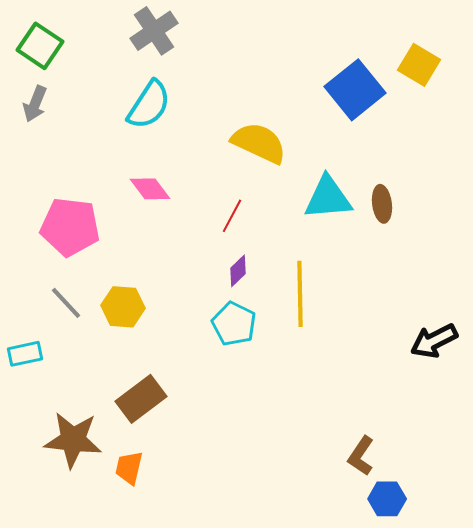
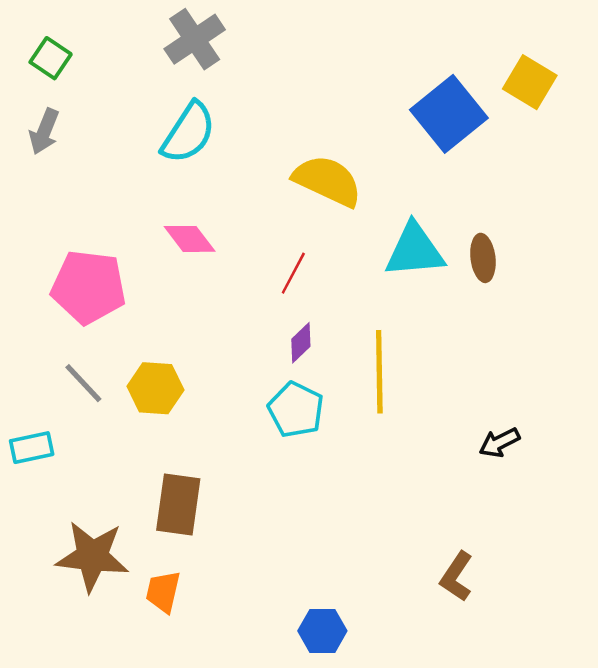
green square: (40, 46) -> (51, 58), size x0.7
black arrow: (434, 341) -> (499, 443), moved, size x0.7
brown rectangle: (141, 399) -> (178, 504), turned -45
blue hexagon: (387, 499) -> (322, 631), moved

